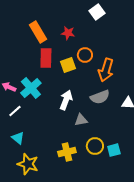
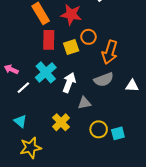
red star: (68, 33) -> (71, 14), size x1.5
cyan cross: (31, 88) -> (46, 72), moved
white line: (15, 111) -> (23, 88), moved
yellow cross: (67, 152) -> (61, 122), moved, turned -30
yellow star: (28, 164) -> (31, 148), turned -30

